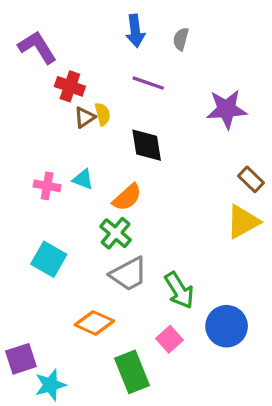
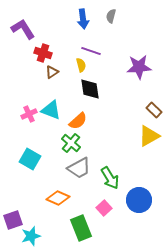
gray semicircle: (181, 39) -> (111, 16), moved
yellow semicircle: (103, 114) -> (81, 65), moved
cyan triangle: (83, 179) -> (51, 110), size x1.5
pink cross: (47, 186) -> (29, 114), turned -35

